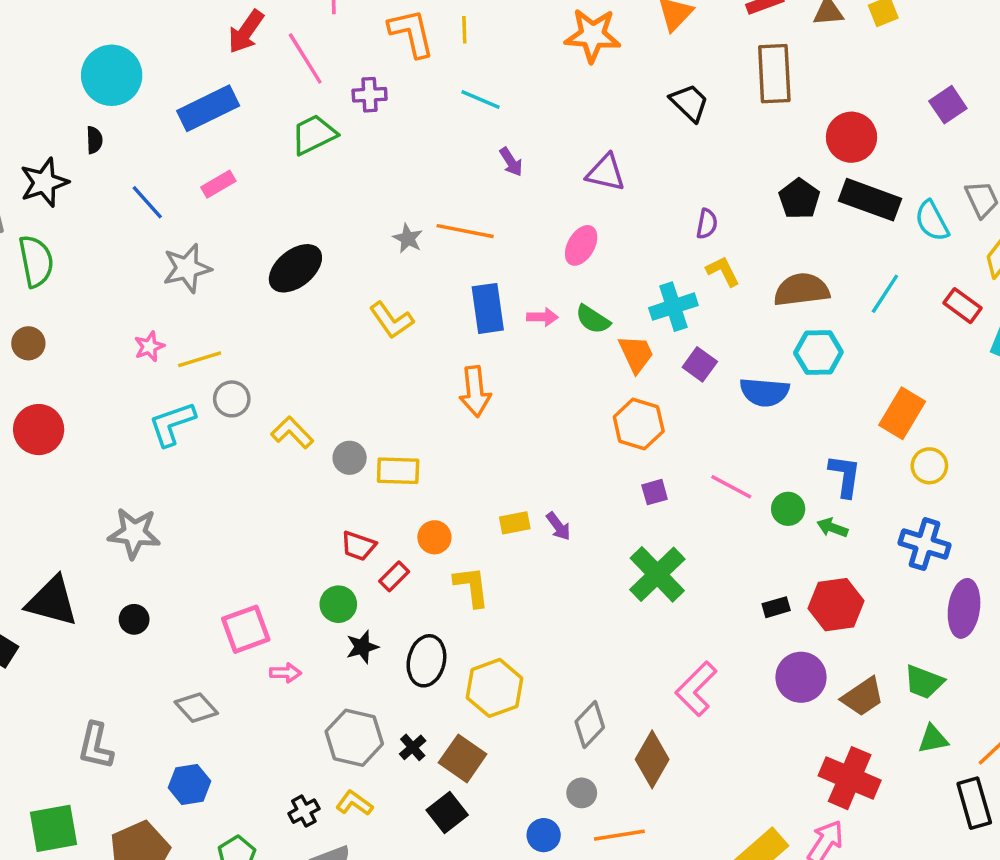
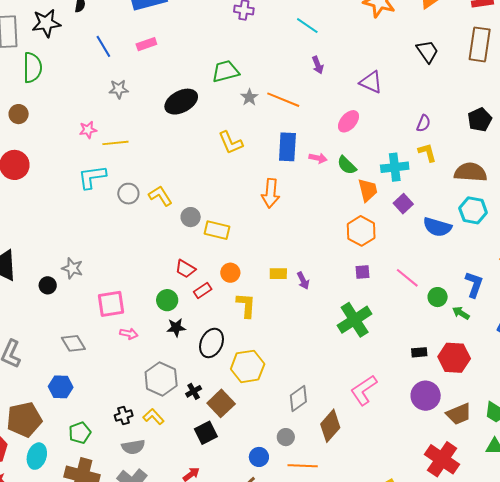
green trapezoid: (314, 135) -> (225, 71), moved
gray star: (187, 268) -> (119, 89), size x0.7
gray circle: (232, 399) -> (128, 194), moved
gray star: (134, 533) -> (72, 268), moved, size x0.7

